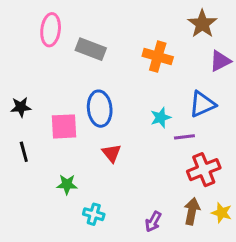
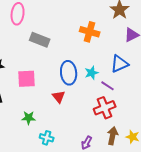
gray rectangle: (91, 49) -> (40, 40), moved
blue ellipse: (100, 109) -> (69, 73), moved
purple line: (184, 137) -> (108, 86), turned 40
red cross: (204, 170) -> (105, 108), moved

